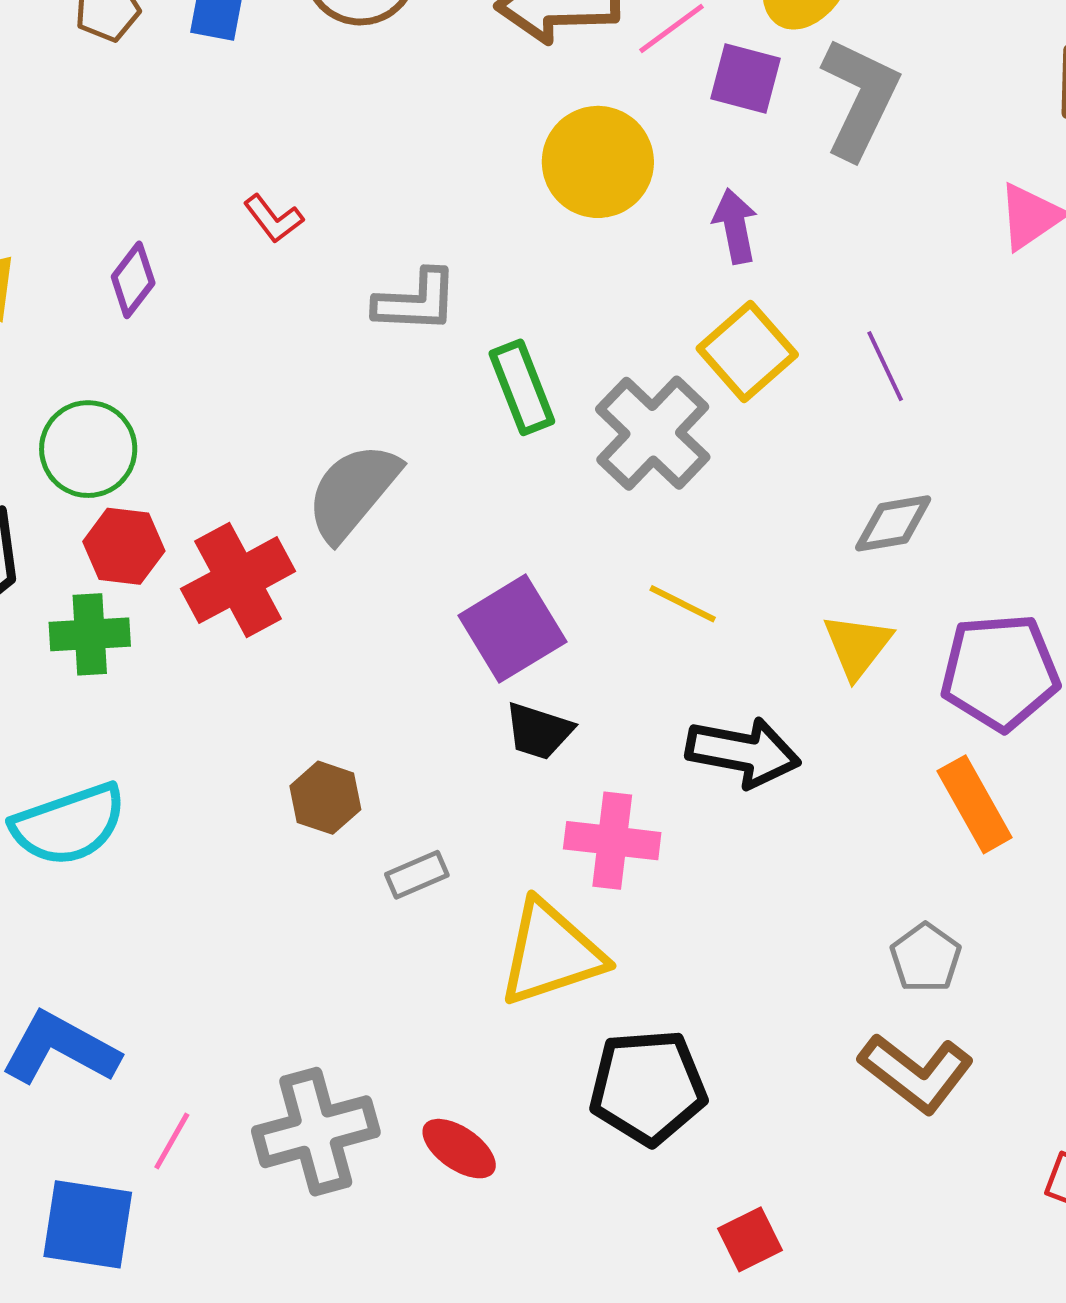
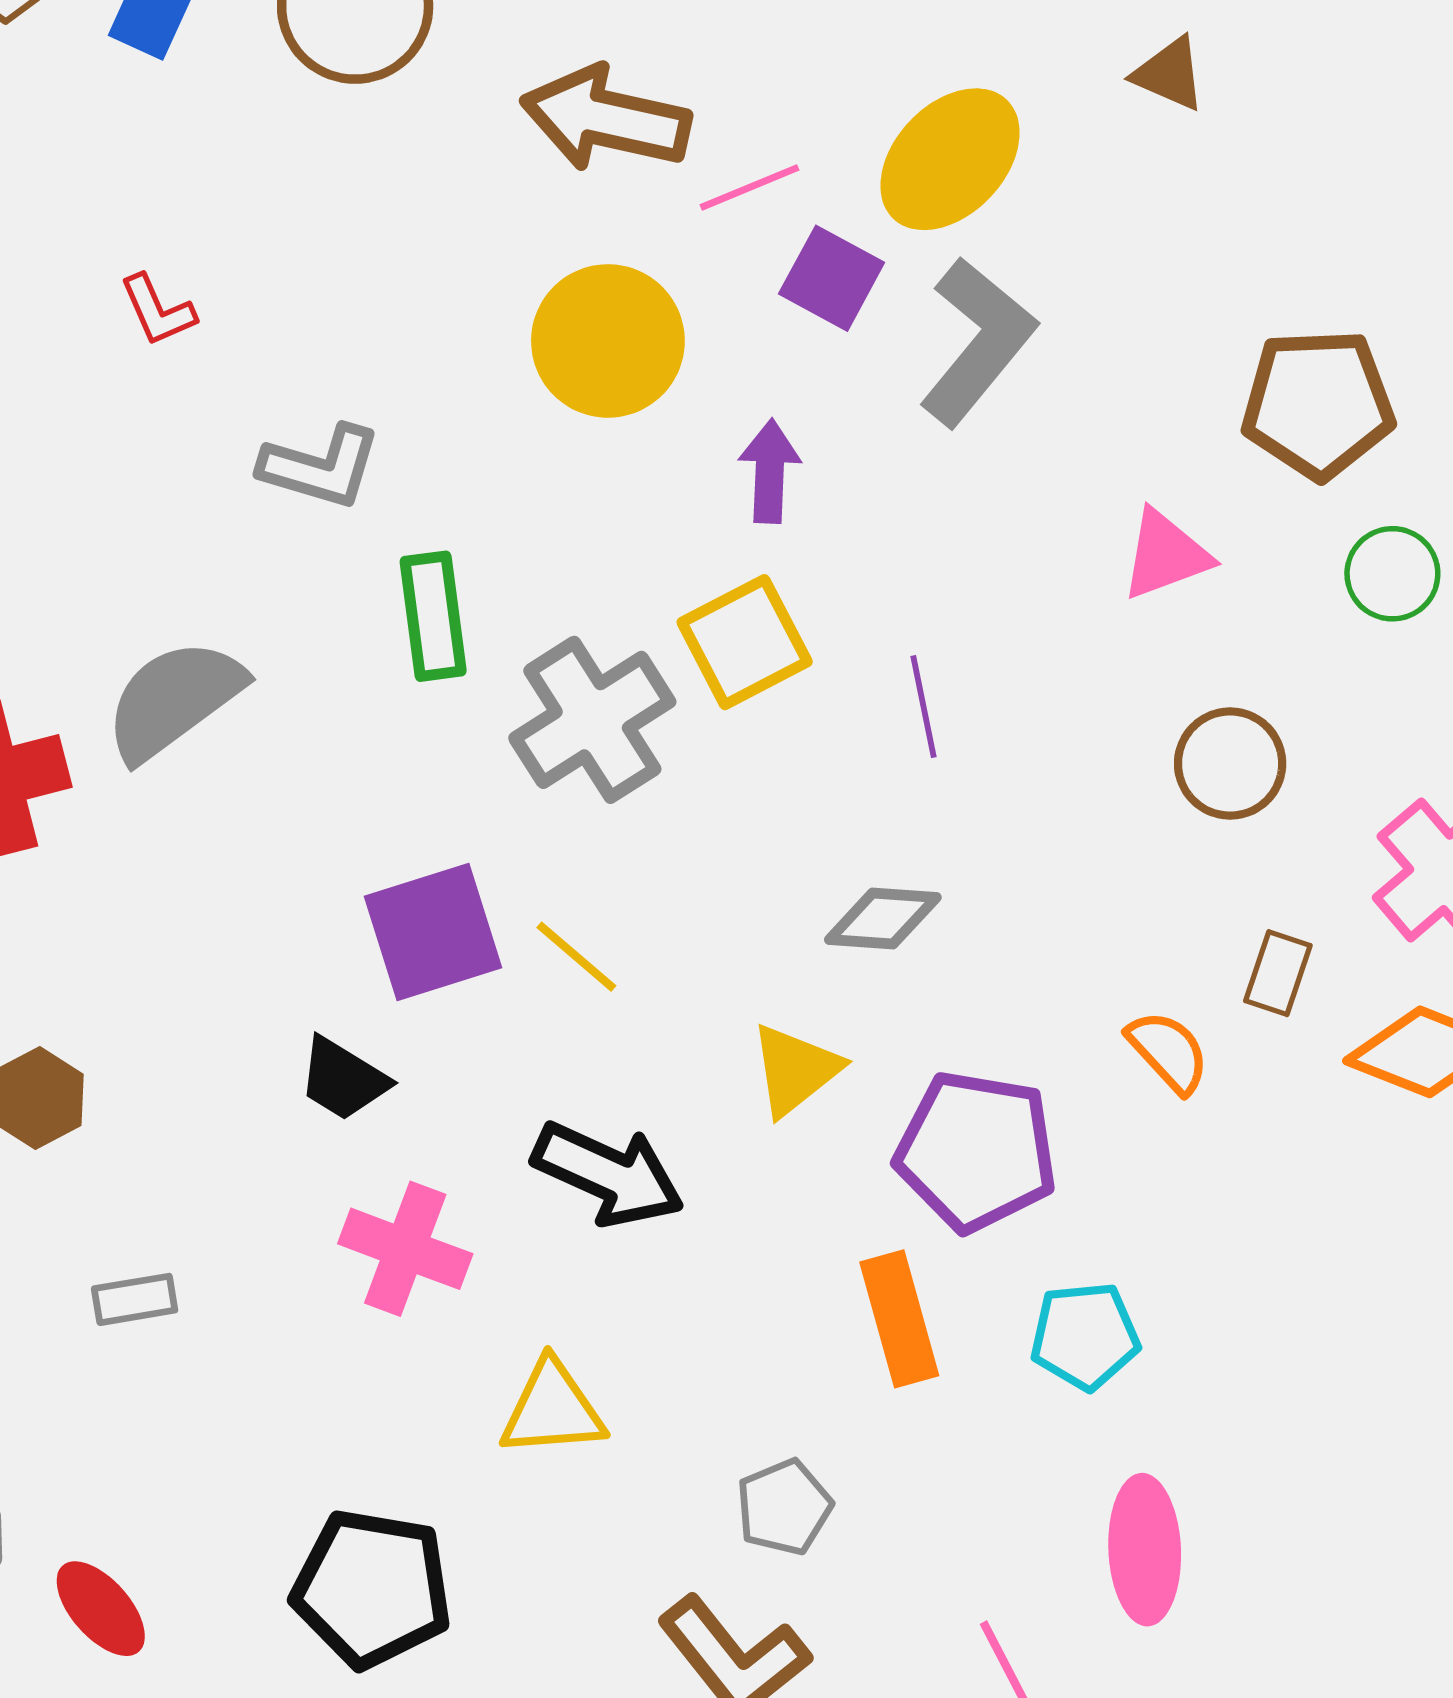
purple square: (512, 629) -> (433, 932), moved
gray rectangle: (417, 875) -> (135, 1299), moved
yellow triangle: (551, 953) -> (552, 1409), moved, size x0.7

